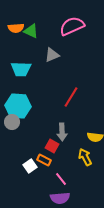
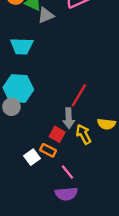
gray triangle: (52, 55) -> (46, 15), moved
red line: (71, 97) -> (79, 95), moved
yellow arrow: (85, 157) -> (84, 134), moved

